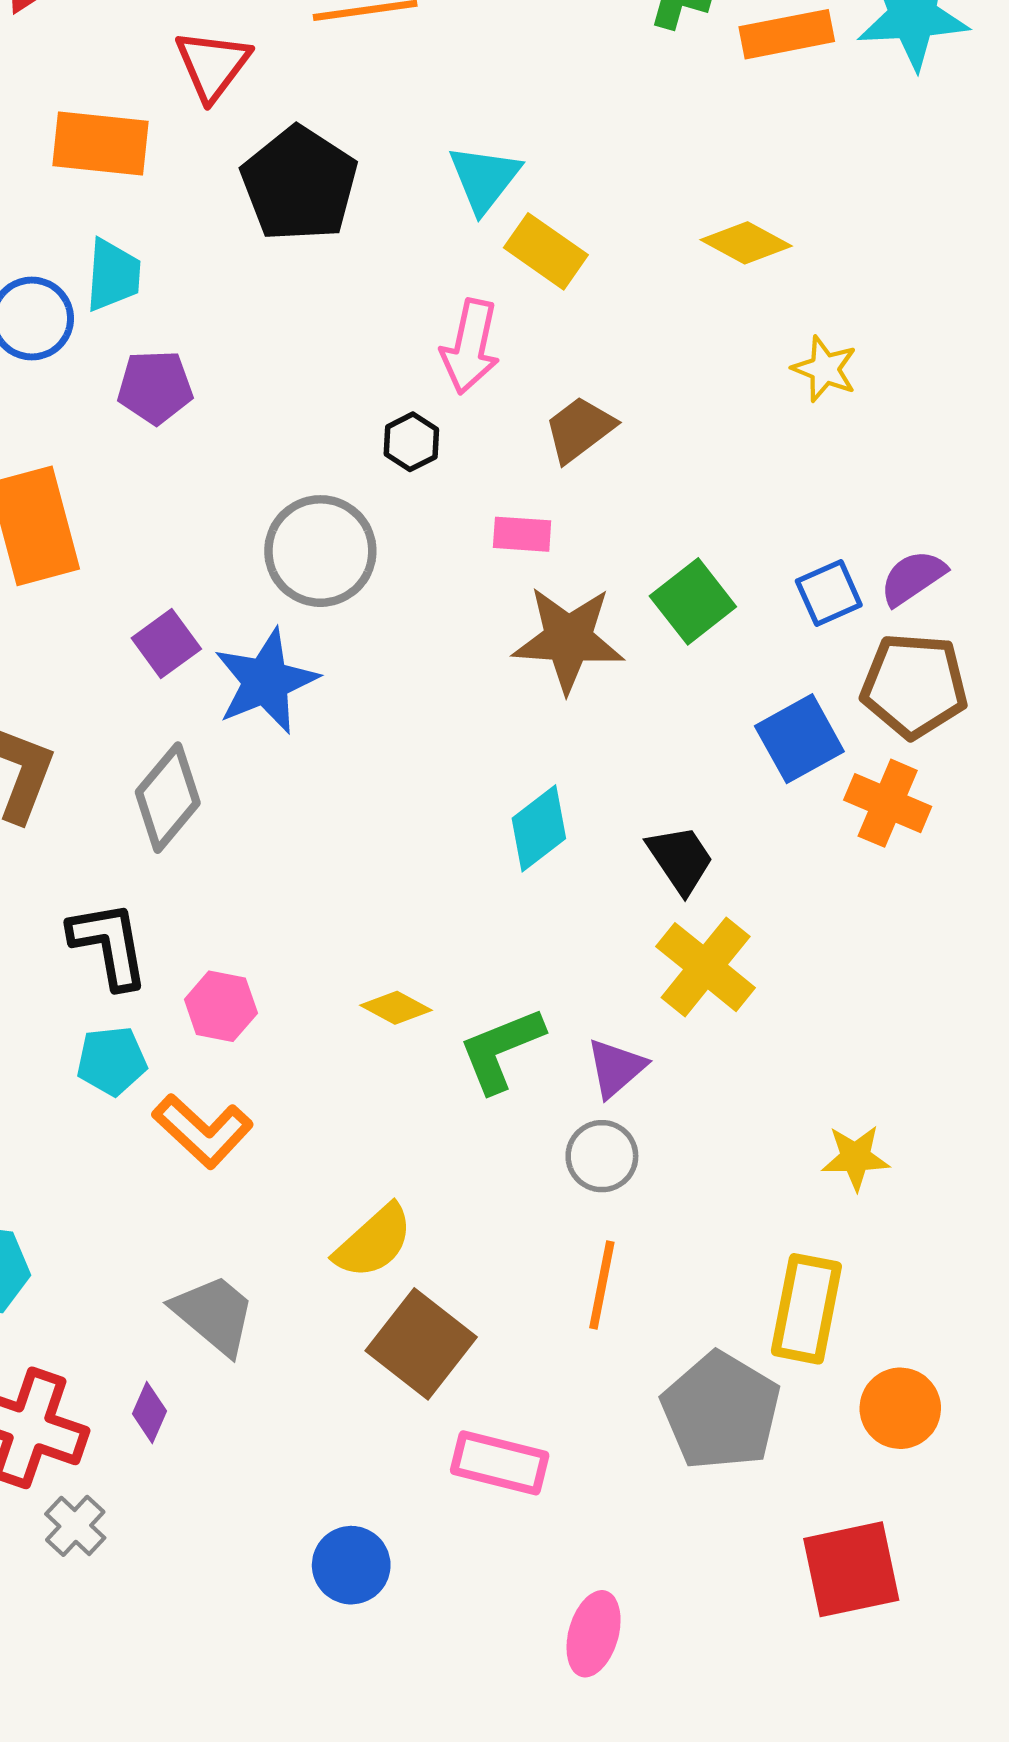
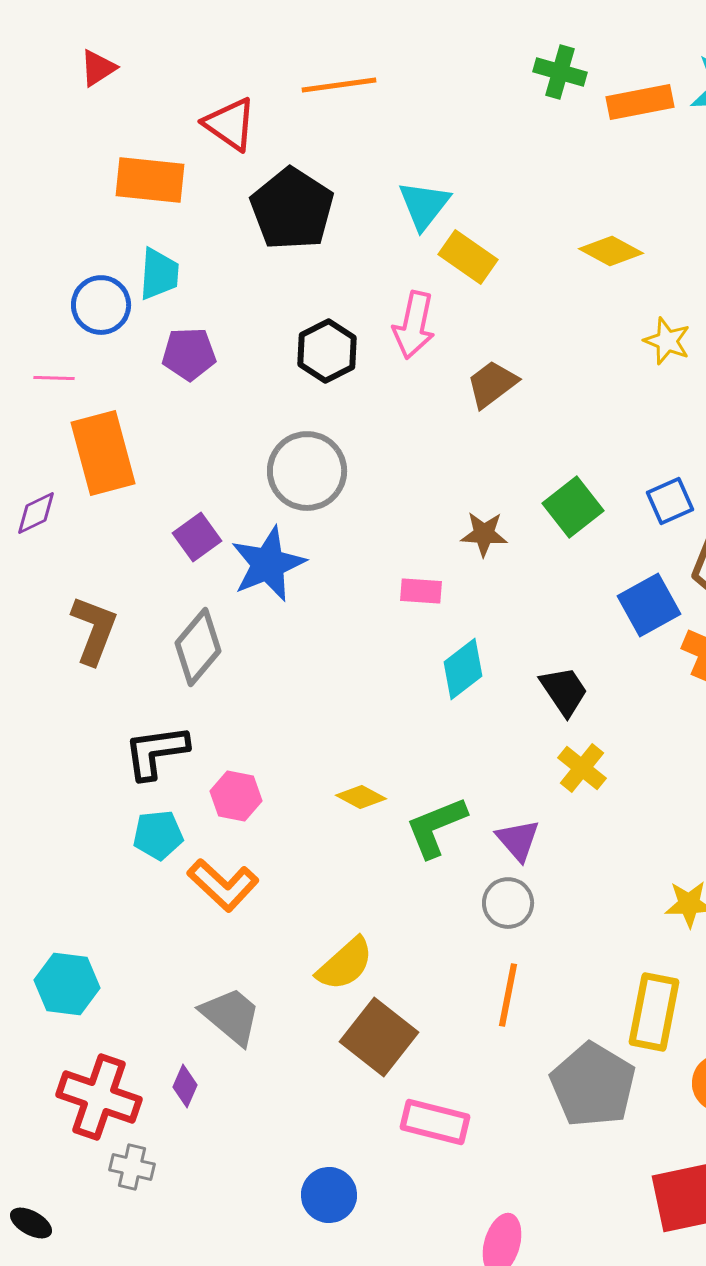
red triangle: (213, 65) -> (230, 124), turned -32
black hexagon: (411, 442) -> (327, 351), moved, size x1.5
pink rectangle: (522, 534) -> (421, 591), moved
brown star: (568, 639) -> (484, 534), size x0.6
black L-shape: (109, 945) -> (156, 752), turned -88
yellow cross: (706, 967) -> (582, 768), size x0.7
purple triangle: (616, 1068) -> (518, 840), turned -30
gray cross: (75, 1526) -> (132, 1167), turned -30

